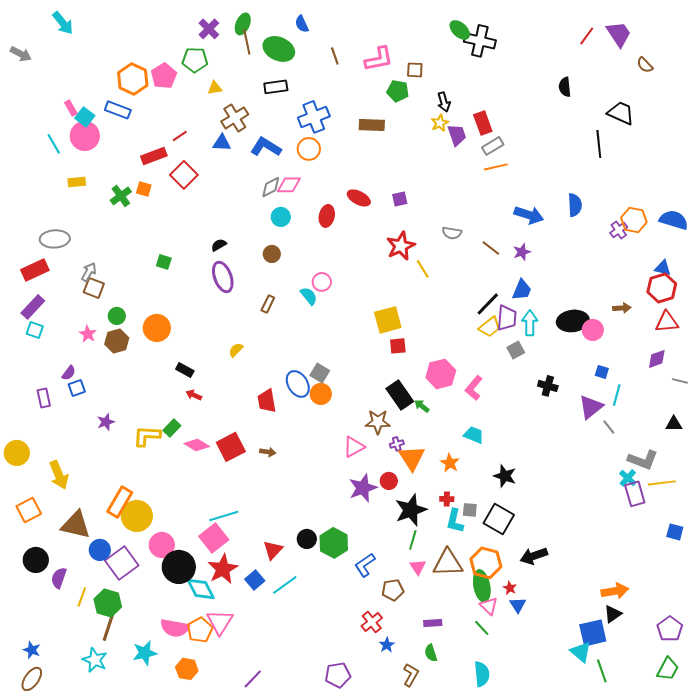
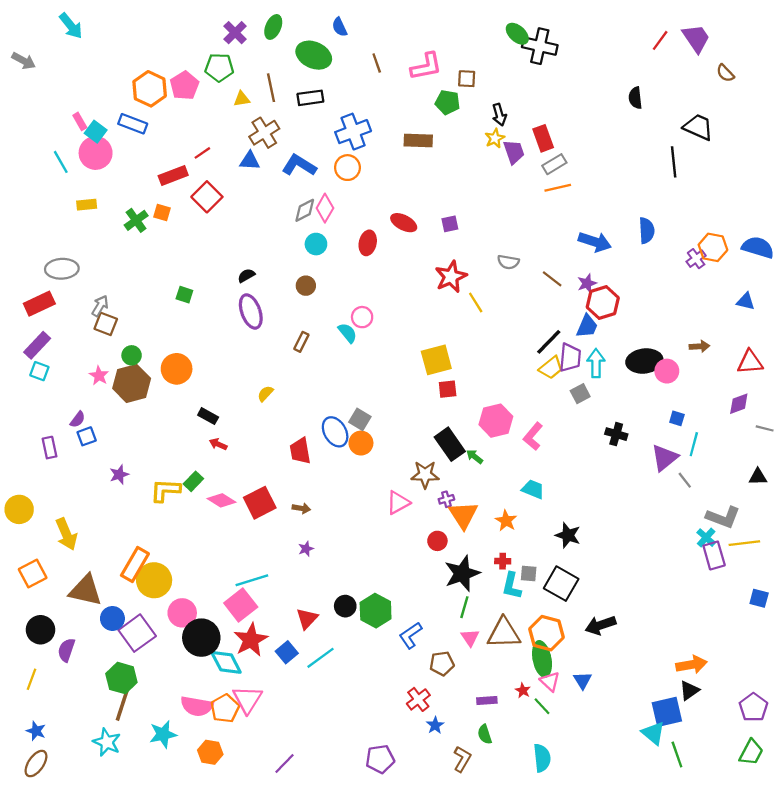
brown line: (247, 42) -> (271, 88), moved
pink diamond: (289, 185) -> (325, 208), turned -60
red hexagon: (662, 288) -> (603, 302), moved
brown hexagon: (117, 341) -> (132, 383), size x1.4
purple star: (363, 488) -> (306, 549), moved, size x0.5
red star: (510, 588) -> (523, 690), moved
yellow line: (82, 597) -> (31, 679), moved

